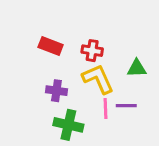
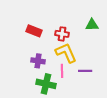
green triangle: (137, 68) -> (92, 25), moved
pink line: (106, 109) -> (62, 71), moved

